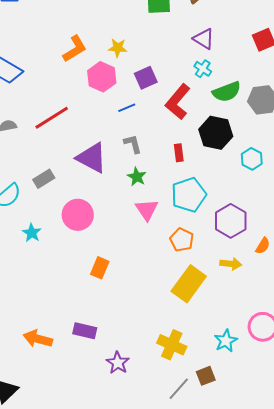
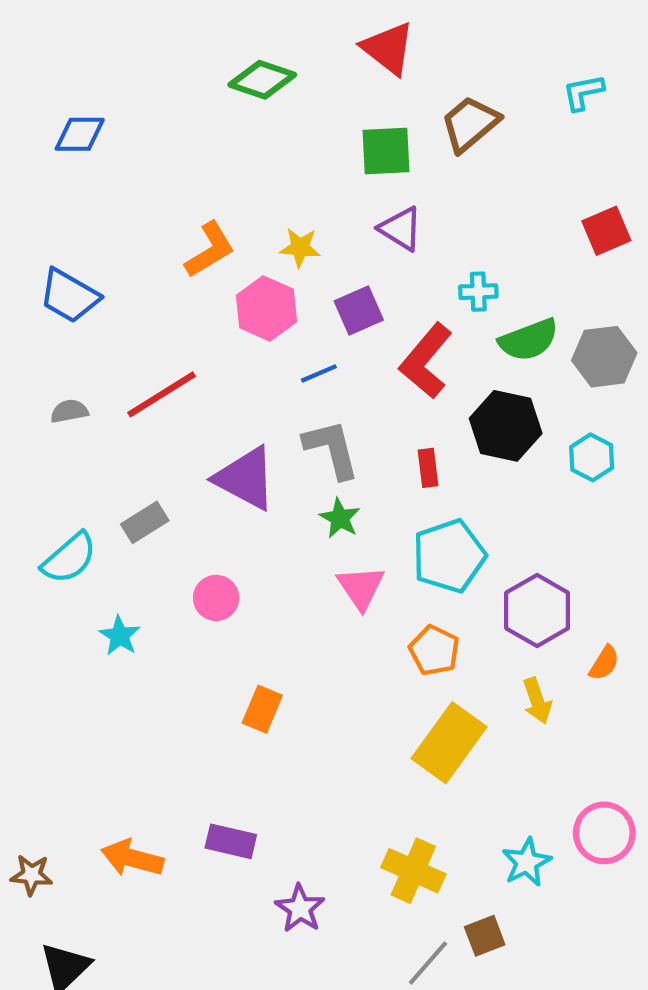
purple triangle: (204, 39) -> (401, 229), moved
cyan cross: (203, 69) -> (478, 292), turned -36
gray L-shape: (133, 144) -> (331, 449), size x1.5
cyan hexagon: (252, 159) -> (592, 457), moved
pink circle: (78, 215) -> (216, 598), size x0.7
yellow arrow: (231, 264) -> (537, 701), turned 65

